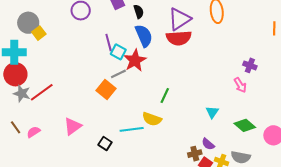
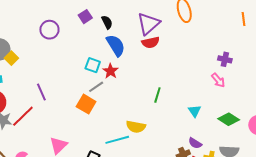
red semicircle: (179, 38) -> (151, 42), size x0.7
purple line: (109, 43) -> (41, 92), moved
red star: (135, 60) -> (110, 71), size x0.7
green line: (165, 96) -> (157, 95), moved

